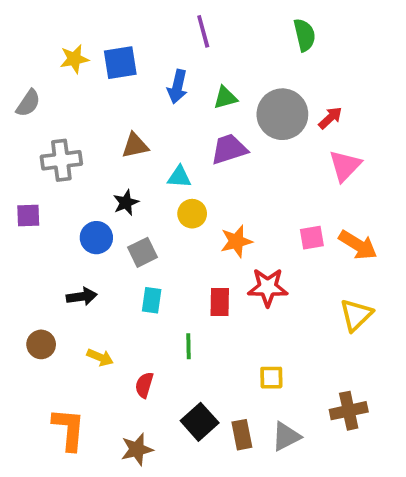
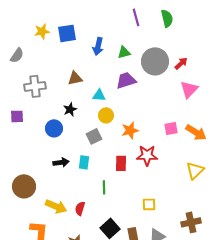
purple line: (203, 31) -> (136, 17), moved
gray square: (142, 252) -> (94, 136), moved
black arrow: (82, 297) -> (61, 162), moved
brown circle: (41, 344) -> (24, 186), size x1.5
yellow arrow: (100, 357) -> (56, 206), moved, size x1.5

